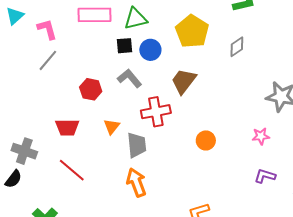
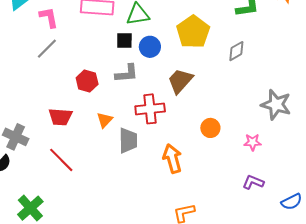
gray L-shape: (130, 78) -> (127, 73), turned 120
orange circle: (206, 140) -> (210, 128), moved
orange arrow: (136, 182) -> (172, 159), moved

